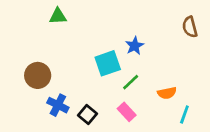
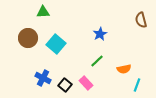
cyan square: (108, 63) -> (56, 44), moved, turned -30
brown circle: (38, 75) -> (28, 38), moved
pink rectangle: (127, 112) -> (86, 83), moved

